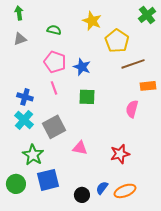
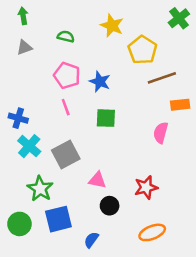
blue cross: (25, 97) -> (18, 118), moved
blue semicircle: (102, 188) -> (91, 240), moved
black circle: (82, 195) -> (110, 206), moved

